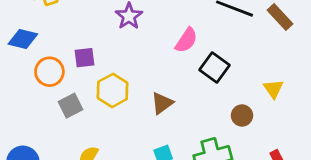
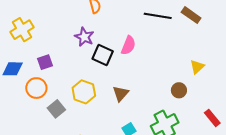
purple square: (85, 58) -> (45, 62), moved
black square: (214, 67) -> (103, 55), moved
yellow triangle: (273, 89) -> (197, 67), turned 35

